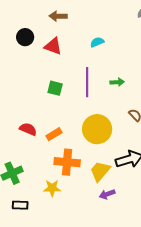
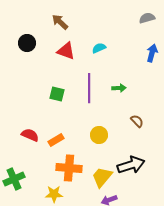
brown arrow: (58, 16) -> (60, 22), turned 42
red triangle: (53, 46) -> (66, 51), moved
yellow circle: (97, 129) -> (99, 135), size x0.6

